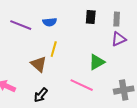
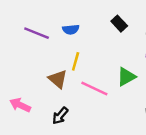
black rectangle: (91, 17) -> (119, 24), turned -48
pink line: (82, 85) -> (94, 89), moved

